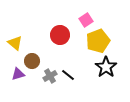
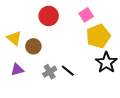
red circle: (60, 35) -> (49, 16), moved
brown circle: (32, 61) -> (33, 46), moved

